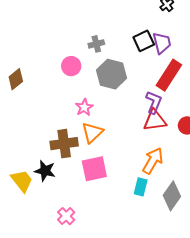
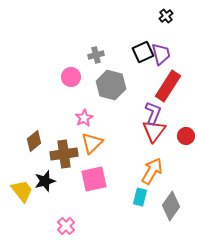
brown diamond: (16, 79) -> (34, 141), moved
red triangle: (155, 120) -> (154, 131), turned -45
black star: (45, 171) -> (45, 181), turned -30

